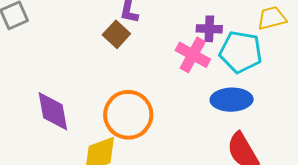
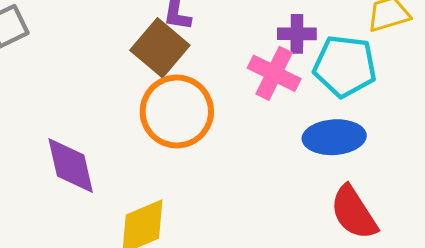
brown square: (116, 34) -> (160, 48), size x1.4
orange circle: (128, 115) -> (177, 112), moved

